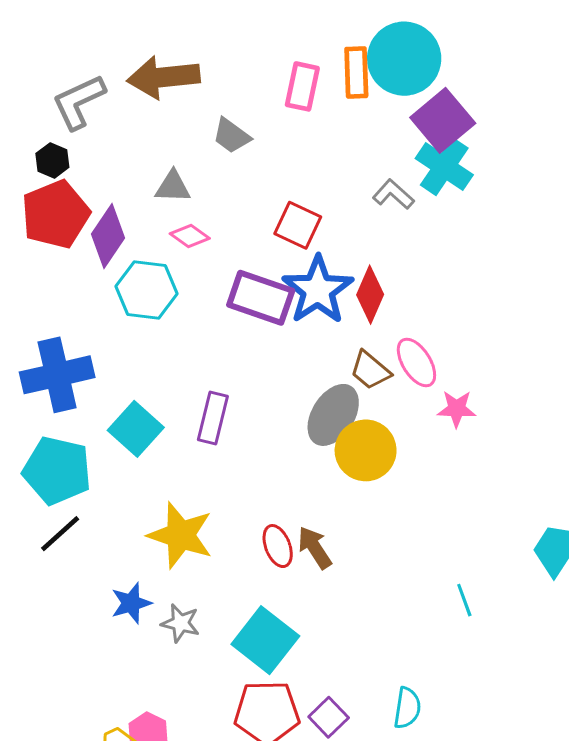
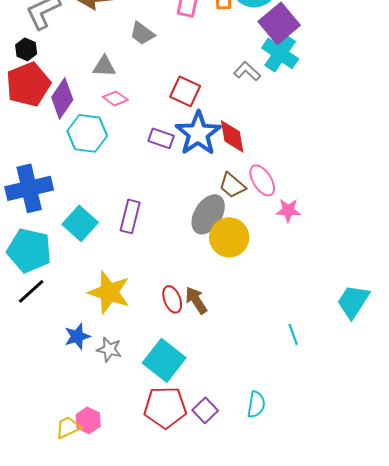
red diamond: (370, 295) -> (232, 136), turned -33
purple rectangle: (261, 298) -> (161, 138), size x0.6

